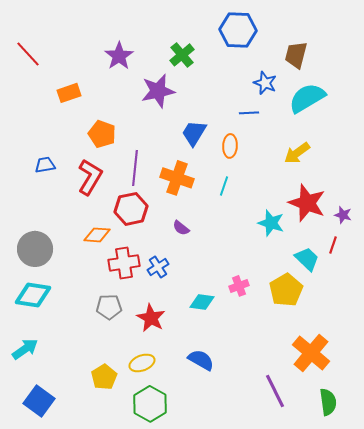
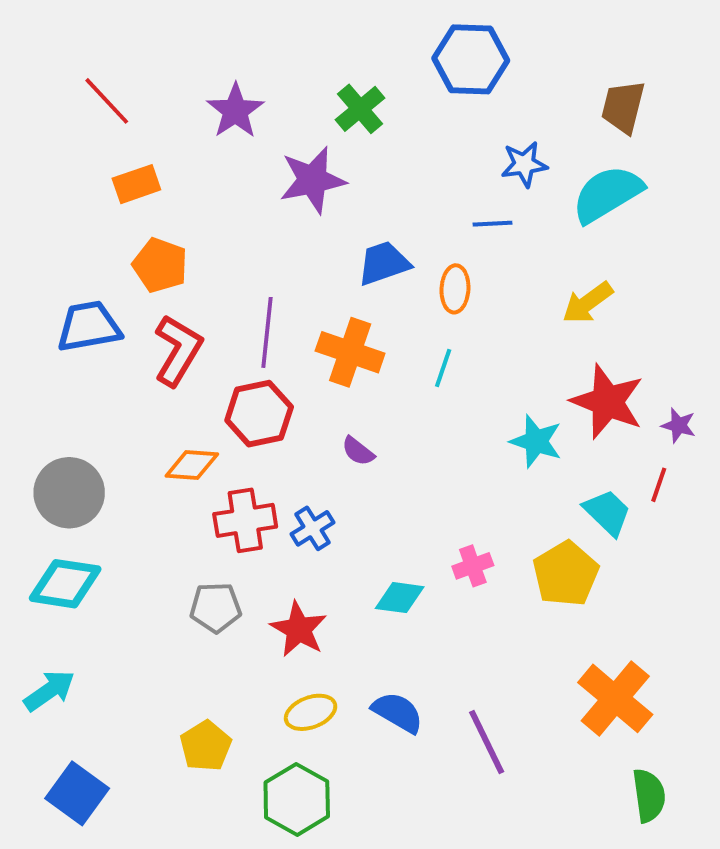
red line: (28, 54) -> (107, 101), moved
brown trapezoid: (296, 55) -> (623, 107), moved
blue star: (265, 83) -> (524, 164), turned -30
blue trapezoid: (194, 133) -> (384, 263), turned 40
orange pentagon: (102, 134) -> (160, 265), moved
blue trapezoid: (45, 165) -> (89, 326), size x1.6
yellow ellipse: (142, 363) -> (311, 712), moved
purple line: (275, 391) -> (487, 742), moved

